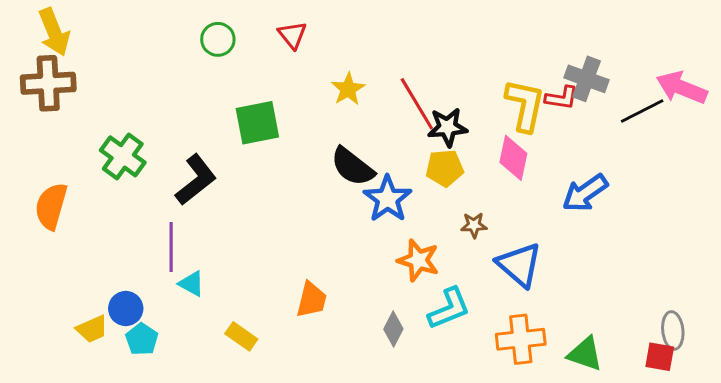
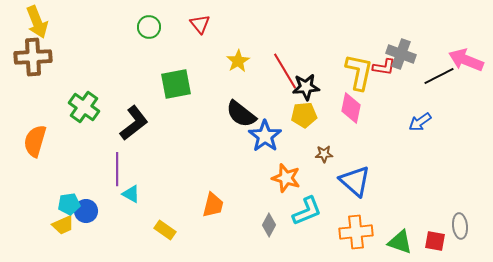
blue arrow: (585, 193) -> (420, 122), moved, size x0.7
cyan pentagon: (142, 339) -> (69, 204), moved, turned 30
red square: (660, 357) -> (435, 241), moved

